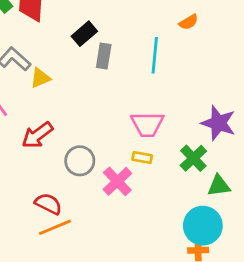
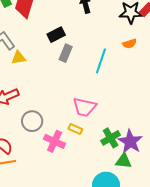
purple star: (218, 123) -> (130, 142), moved
pink cross: (117, 181) -> (55, 141), turned -35

